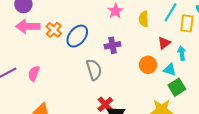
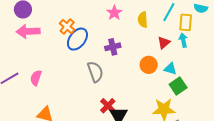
orange cross: (54, 30) -> (67, 27), moved
cyan arrow: (182, 53) -> (183, 40), moved

